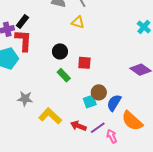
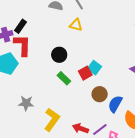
red square: (84, 63) -> (85, 73), moved, turned -32
cyan square: (90, 101) -> (95, 68), moved, turned -32
yellow L-shape: (50, 116) -> (52, 120), turned 85

